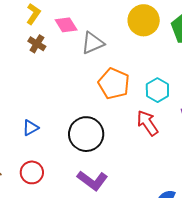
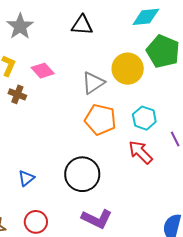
yellow circle: (144, 20) -> (128, 69), moved
gray triangle: (93, 43) -> (93, 83), moved

